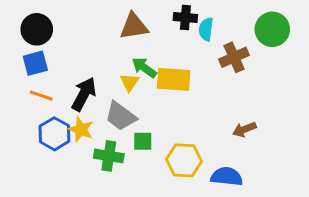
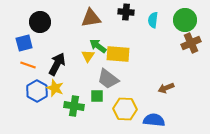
black circle: (37, 29) -> (40, 22), moved
cyan semicircle: (206, 29) -> (153, 20), moved
brown cross: (234, 57) -> (191, 43), moved
gray trapezoid: (121, 116) -> (108, 79), moved

